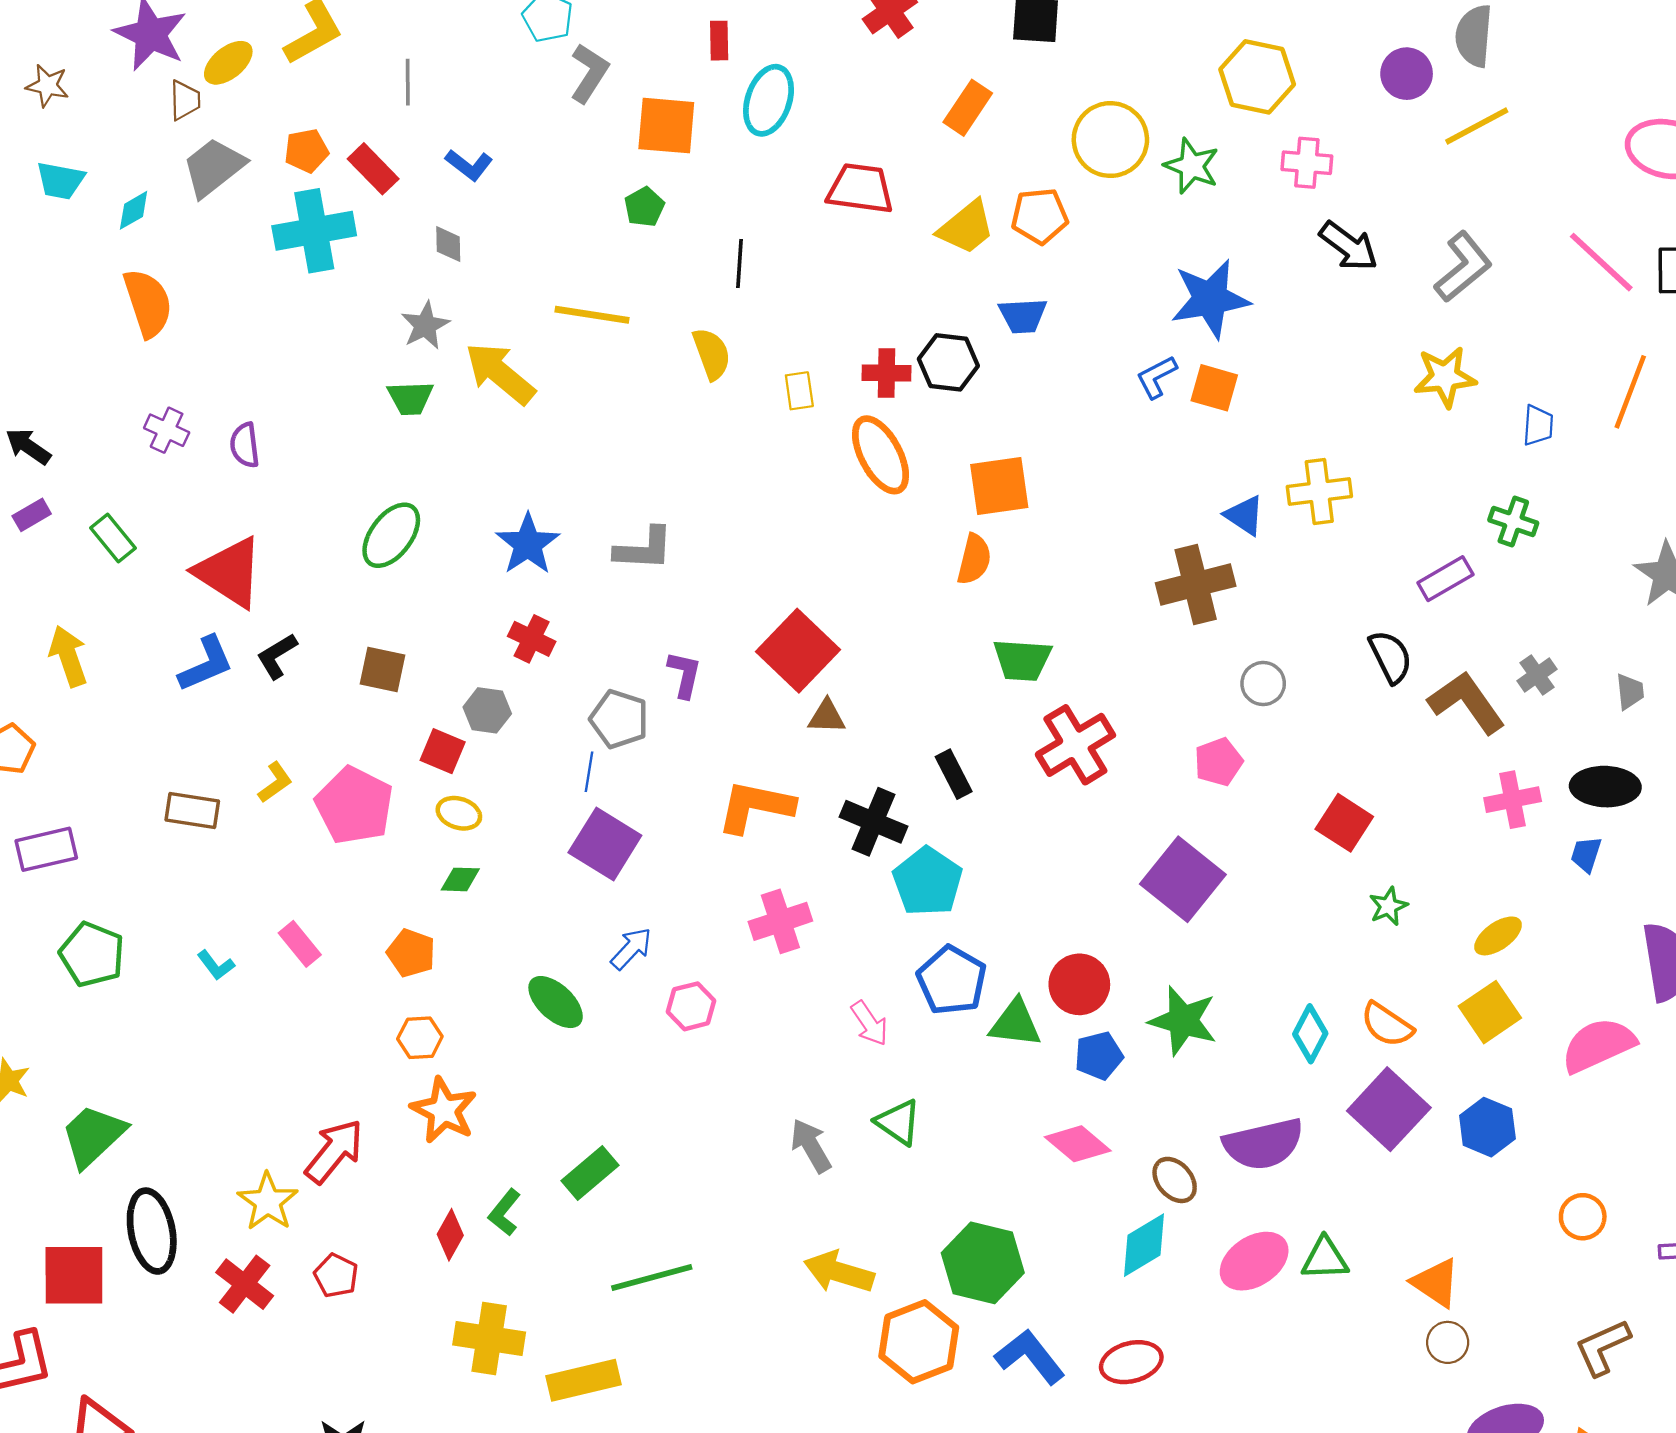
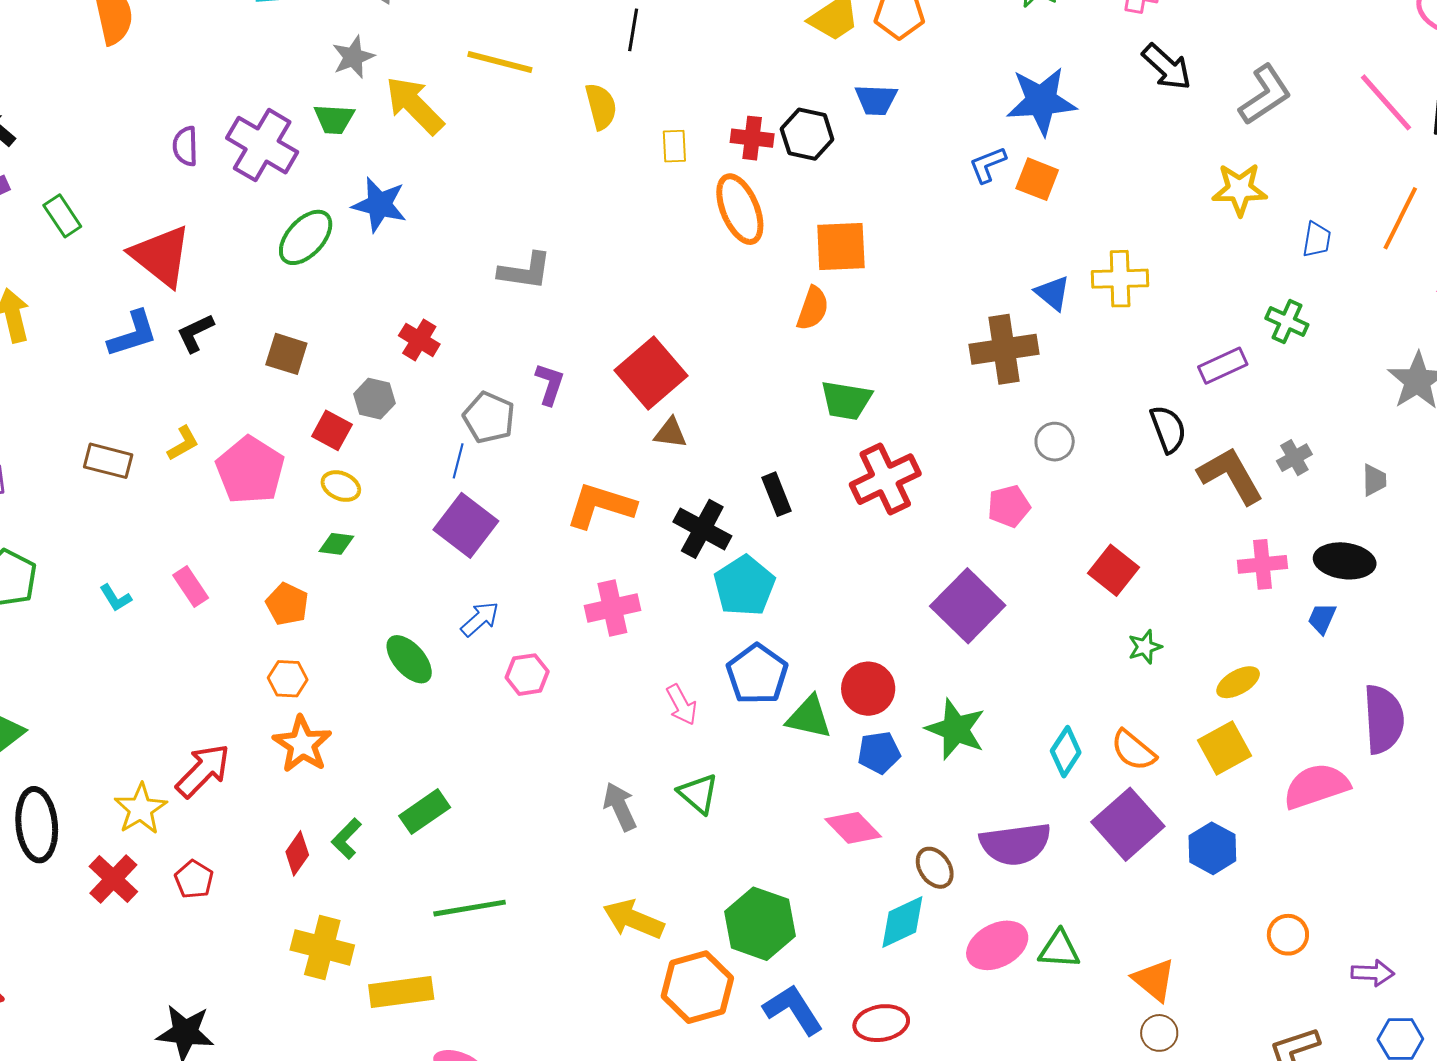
purple cross: (167, 430) -> (262, 145), moved, size x1.8
blue star: (528, 544) -> (379, 205), moved, turned -30

